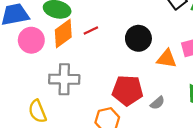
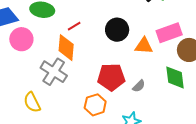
orange diamond: (63, 33) -> (66, 48), moved, turned -44
gray cross: (64, 79) -> (54, 72), turned 36

